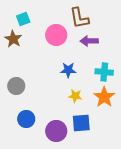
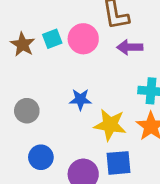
cyan square: (23, 19) -> (52, 39), moved
blue star: (68, 70) -> (80, 99), moved
yellow star: (75, 96) -> (110, 125), size x1.6

